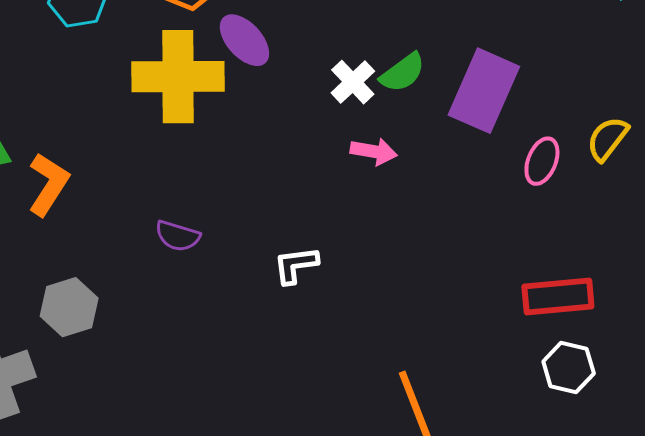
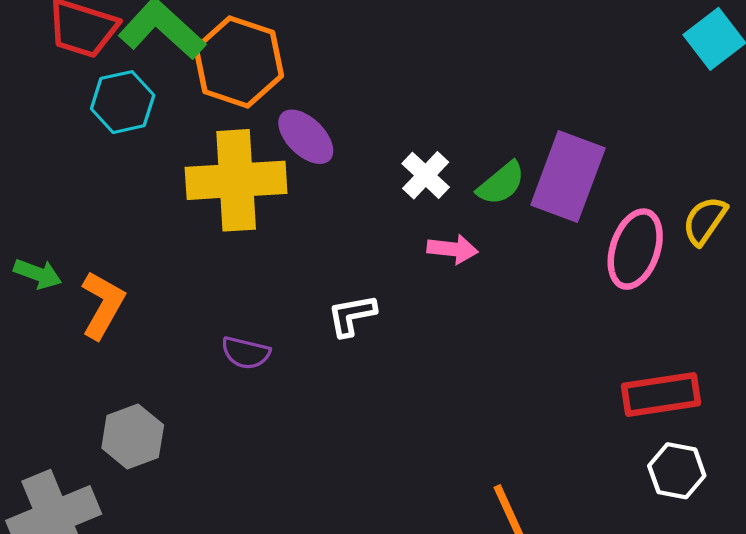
green semicircle: (403, 73) -> (501, 183), moved
pink ellipse: (542, 161) -> (635, 249), size x1.5
white L-shape: (296, 265) -> (352, 315), moved

